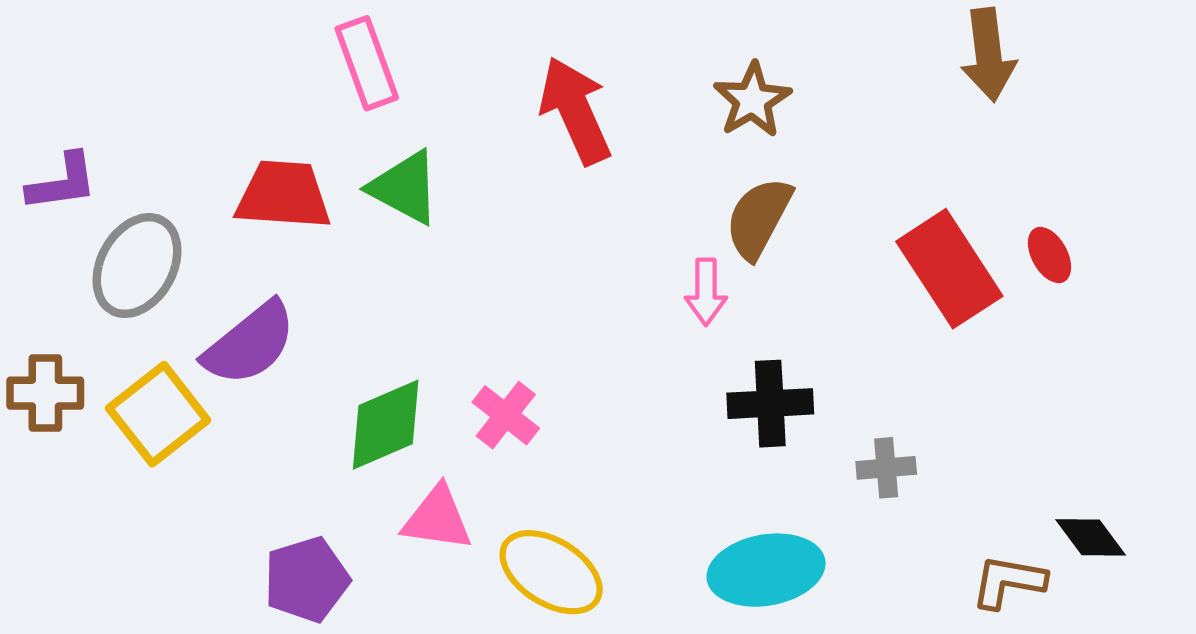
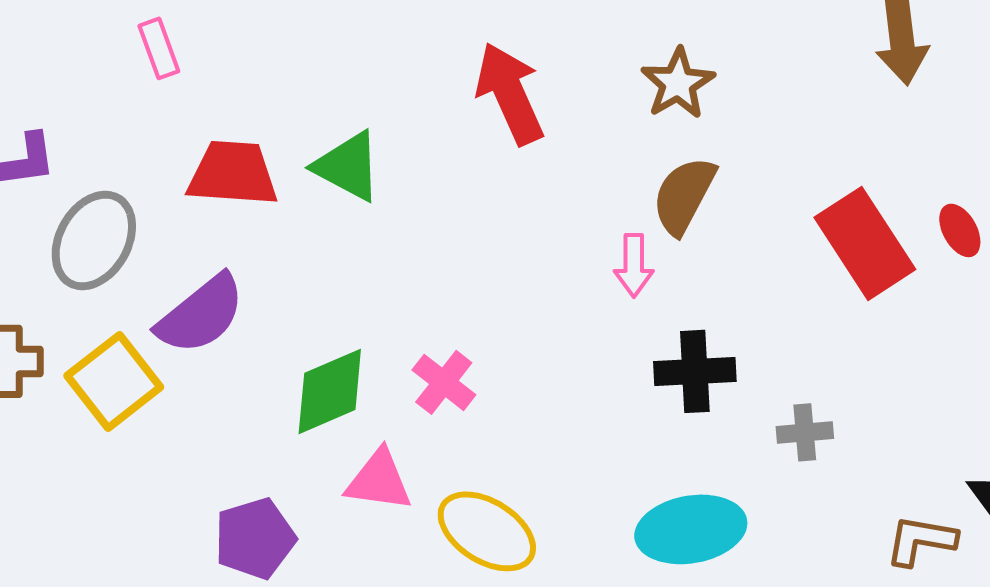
pink rectangle: (367, 63) -> (159, 48), moved, size x0.7

